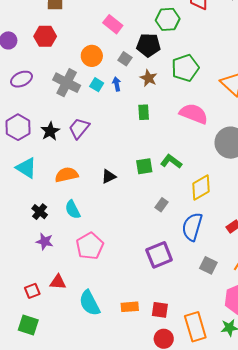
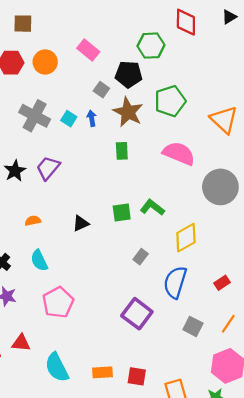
orange circle: (92, 56) -> (45, 62), moved
brown star: (149, 78) -> (128, 112), size x1.5
orange semicircle: (67, 175) -> (33, 221), size x0.6
purple square: (159, 255) -> (137, 314), turned -32

